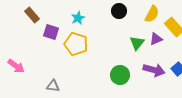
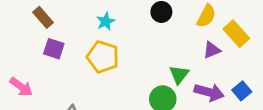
purple square: (51, 32) -> (54, 49), moved
green triangle: (137, 43) -> (179, 75), moved

